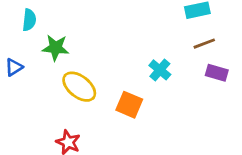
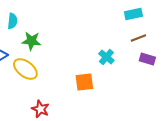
yellow ellipse: (79, 87) -> (25, 69), moved
orange square: (129, 105) -> (84, 82), turned -30

